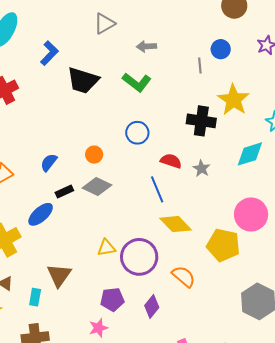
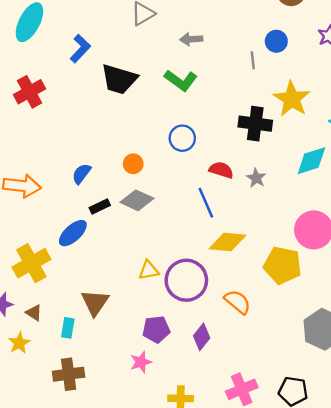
yellow diamond: (176, 224) -> (228, 242), turned -40

